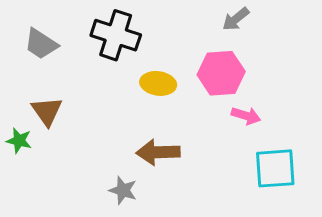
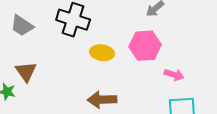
pink arrow: (246, 116) -> (174, 75), moved

